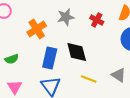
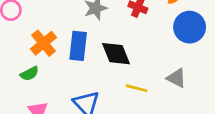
orange cross: (37, 29) -> (44, 43), moved
blue rectangle: (50, 58) -> (78, 46), moved

